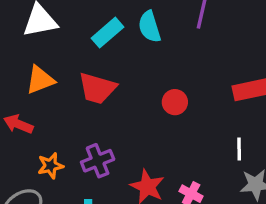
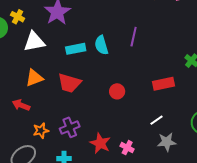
cyan rectangle: (108, 33) -> (76, 49), turned 30
white line: (239, 149) -> (157, 120), turned 56

